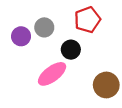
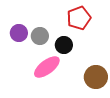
gray circle: (44, 27) -> (40, 36), moved

